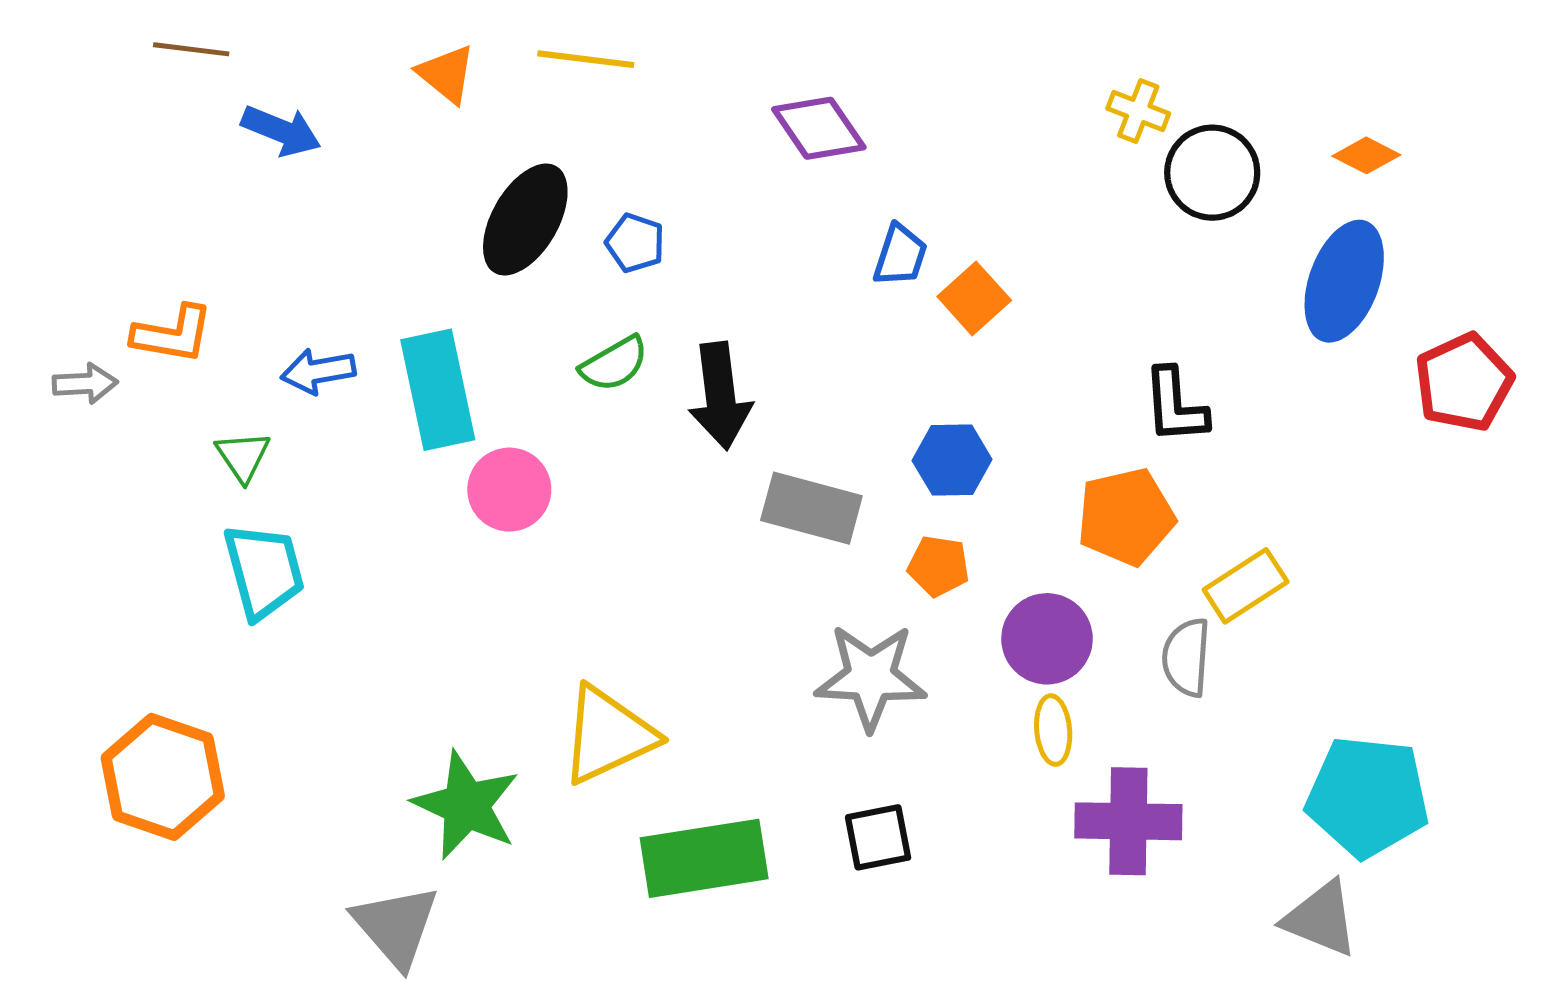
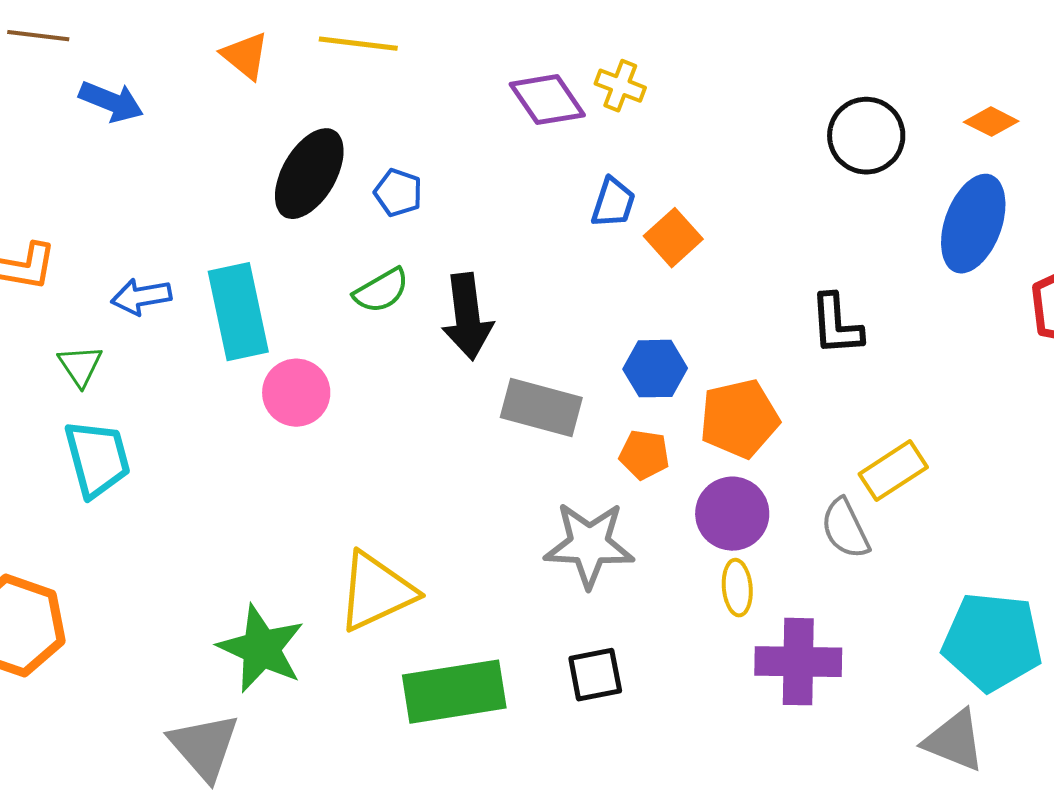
yellow cross: (1138, 111) -> (620, 86), moved
orange pentagon: (1126, 517) -> (739, 419), moved
gray semicircle: (1186, 657) -> (845, 529), turned -30

